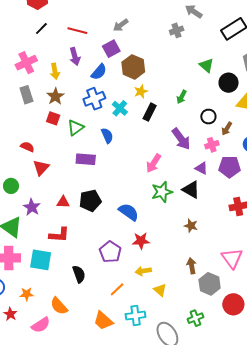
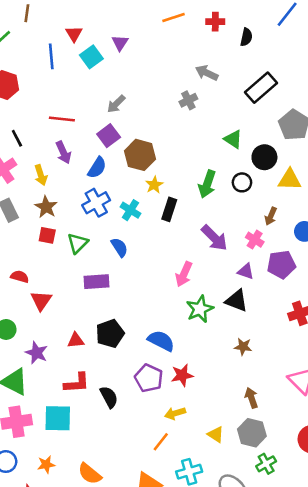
black line: (41, 28) -> (17, 138), moved, turned -64
green arrow: (182, 97) -> (207, 184), size x1.5
black circle: (208, 117) -> (242, 182), moved
pink cross: (212, 145) -> (255, 240), turned -32
purple pentagon: (110, 252) -> (149, 378), moved
yellow arrow: (143, 271) -> (175, 413), moved
black semicircle: (79, 274) -> (109, 397), moved
gray hexagon: (210, 284) -> (252, 433), moved

